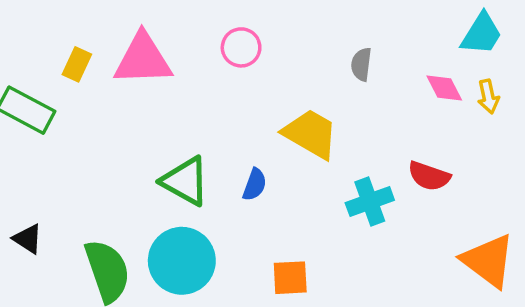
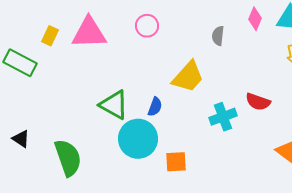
pink diamond: (444, 88) -> (255, 19), moved, turned 50
yellow trapezoid: (311, 134) -> (188, 77), turned 102
cyan circle: (182, 261) -> (138, 139), moved

